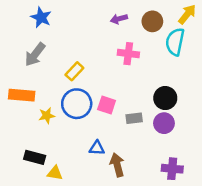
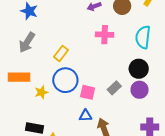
cyan semicircle: (175, 42) -> (143, 37), moved
pink square: (107, 105) -> (88, 92), moved
gray rectangle: (134, 118) -> (114, 88), turned -32

